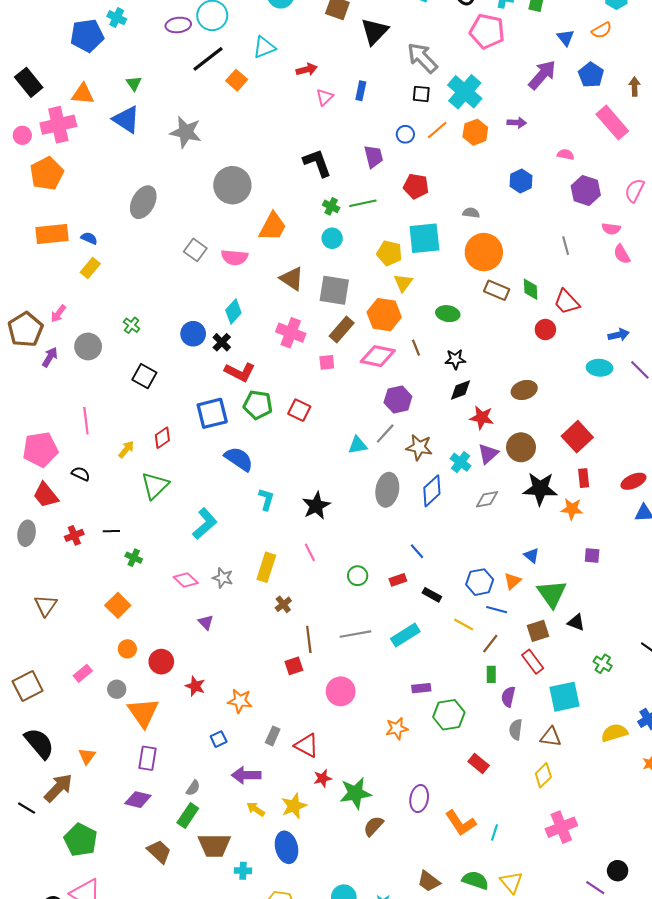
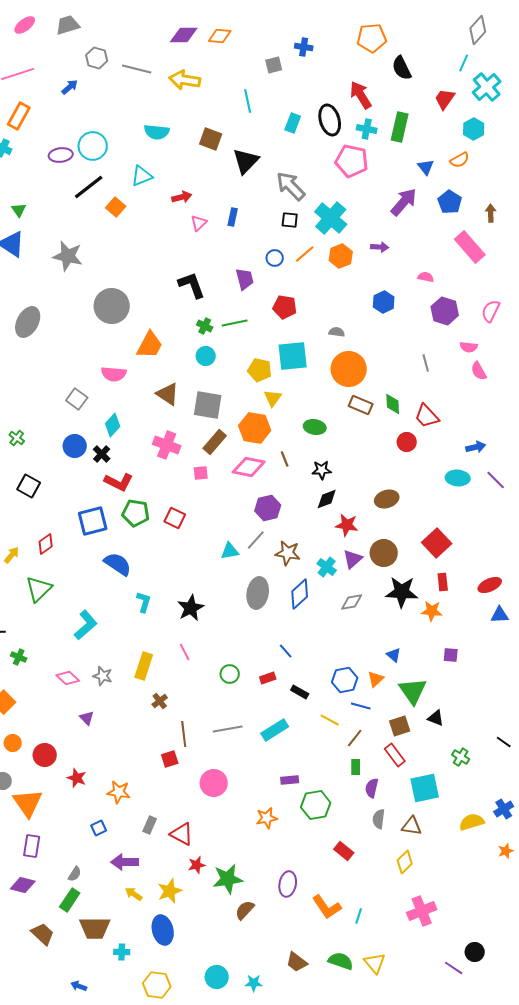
gray square: (195, 250) -> (77, 399), moved

